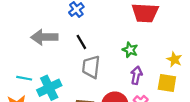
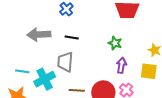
black line: (81, 42) -> (72, 38), turned -48
gray trapezoid: (91, 67) -> (65, 62), moved

